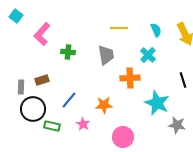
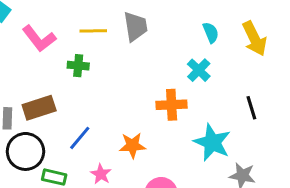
yellow line: (119, 28) -> (93, 31), moved
pink L-shape: (42, 34) -> (39, 38), turned -80
gray trapezoid: (106, 55) -> (135, 26), moved
brown rectangle: (42, 80) -> (39, 108), size x1.5

